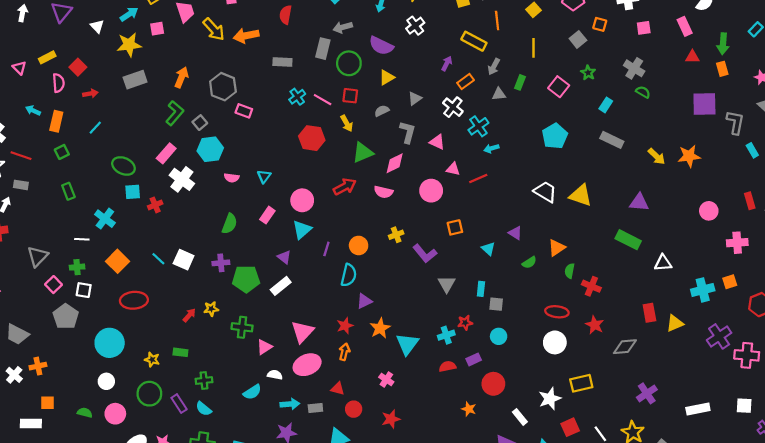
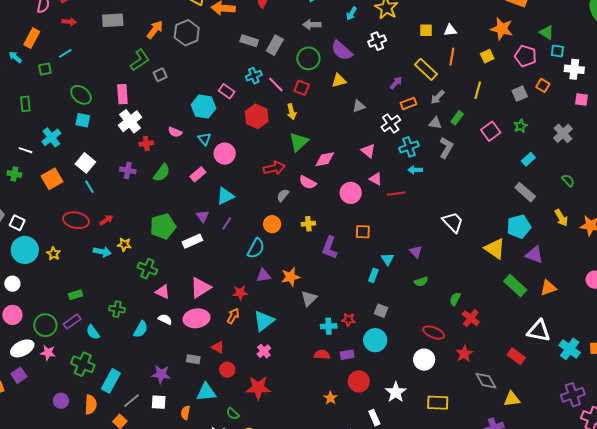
gray rectangle: (323, 49) -> (275, 45), moved
gray hexagon: (223, 87) -> (187, 33), moved
green semicircle: (643, 92) -> (568, 180), moved
cyan arrow: (33, 110) -> (15, 57), moved
pink rectangle: (244, 111) -> (227, 91), moved
gray semicircle: (382, 111) -> (283, 195), moved, turned -40
gray L-shape: (408, 132) -> (446, 148), moved
cyan pentagon: (555, 136) -> (519, 227), moved
cyan hexagon: (210, 149) -> (203, 106), moved
green square: (62, 152) -> (45, 69), moved
pink rectangle: (166, 153) -> (122, 94), turned -60
green triangle: (363, 153) -> (299, 142), turned -35
cyan triangle: (264, 176) -> (204, 139), turned -32
yellow triangle: (581, 195) -> (495, 249), moved
pink circle: (302, 200) -> (225, 154), moved
red cross: (155, 205) -> (146, 144), moved
orange triangle: (557, 248) -> (548, 288), moved
purple line: (326, 249) -> (227, 223), moved
purple L-shape: (425, 253) -> (330, 248), turned 45
white square: (184, 260) -> (85, 163), moved
purple cross: (221, 263) -> (128, 170), moved
white triangle: (663, 263) -> (539, 331), moved, size x1.4
green pentagon: (246, 279) -> (163, 226), turned -30
gray triangle: (447, 284) -> (309, 298), moved
cyan rectangle: (481, 289) -> (373, 275), moved
white square: (84, 290) -> (17, 223), moved
cyan cross: (703, 290) -> (570, 349), turned 35
red ellipse: (134, 300) -> (76, 220), moved
red rectangle: (649, 313) -> (516, 356), turned -60
red arrow: (189, 315) -> (106, 220), moved
yellow triangle: (675, 323) -> (512, 399), moved
orange star: (380, 328) -> (291, 277), moved
cyan circle: (499, 336) -> (375, 340), size x1.5
cyan triangle: (407, 344) -> (264, 321), moved
pink triangle: (264, 347) -> (163, 292), turned 42
gray diamond: (625, 347) -> (486, 381), turned 50
green rectangle: (180, 352) -> (76, 295), moved, turned -40
yellow star: (152, 360) -> (54, 254), moved
green cross: (204, 380) -> (117, 309), moved
cyan semicircle: (252, 392) -> (141, 329), turned -42
green circle: (149, 394) -> (45, 325), moved
white star: (550, 399) -> (396, 392), moved, turned -30
purple rectangle: (179, 404) -> (72, 322), turned 72
cyan arrow: (290, 404) -> (102, 252), moved
red star: (391, 419) -> (258, 388), size x1.4

